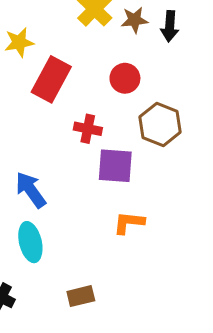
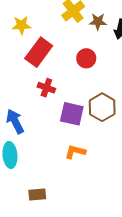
brown hexagon: (160, 125) -> (102, 107), moved
red cross: (88, 129) -> (46, 88), moved

